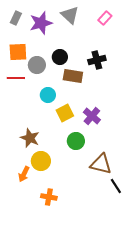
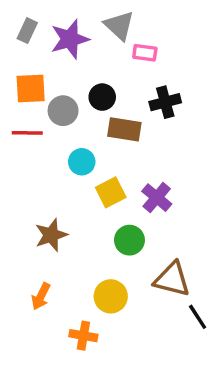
pink rectangle: (105, 18) -> (145, 53), moved, turned 56
brown star: (30, 138) -> (51, 235), turned 30
yellow circle: (41, 161) -> (111, 296), moved

